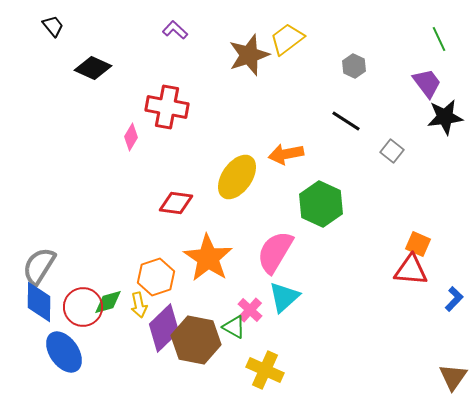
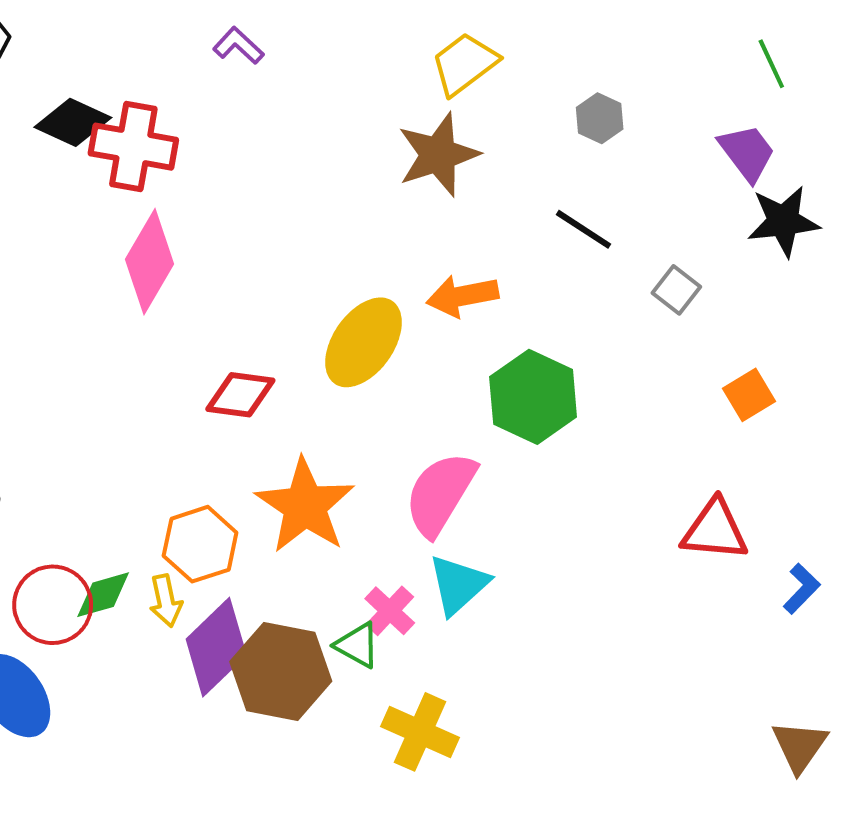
brown star: (249, 55) -> (438, 155), moved
red cross: (167, 107) -> (133, 147), moved
pink diamond: (131, 137) -> (150, 262), size x1.8
orange square: (418, 244) -> (749, 395), moved, turned 35

